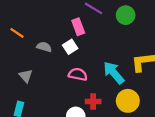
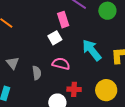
gray semicircle: (44, 47) -> (37, 73), moved, turned 64
cyan arrow: (114, 73) -> (92, 50), moved

